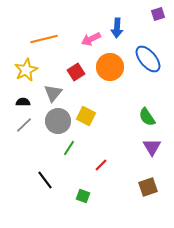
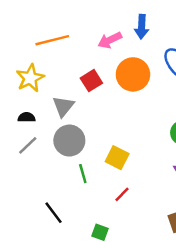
yellow square: (86, 116) -> (117, 158), moved
green line: (69, 148) -> (83, 174), turned -49

